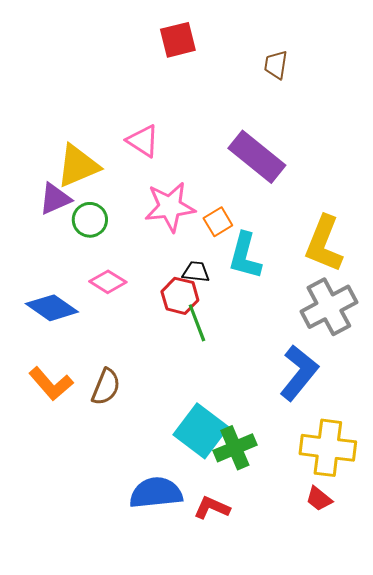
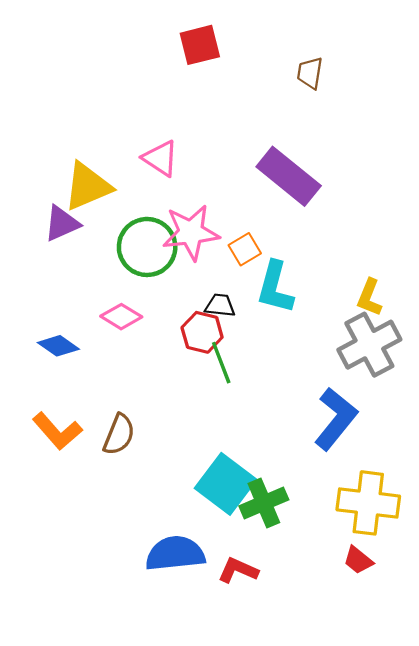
green circle: (90, 220) -> (147, 247), moved, size x1.5
yellow L-shape: (324, 244) -> (369, 298), moved, size x0.6
blue diamond: (52, 308) -> (58, 346), size x0.7

